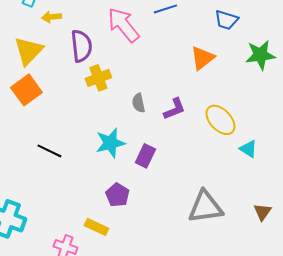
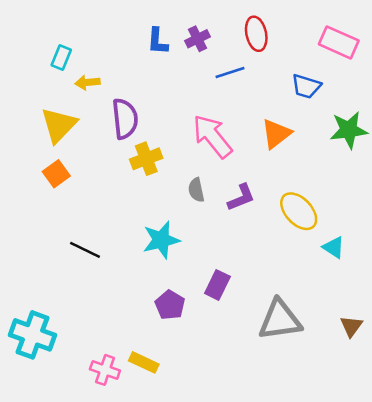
pink arrow: (123, 25) -> (212, 136), moved
orange square: (26, 90) -> (56, 174), size x0.7
purple rectangle: (145, 156) -> (217, 285), moved
yellow rectangle: (96, 227) -> (144, 362), moved

